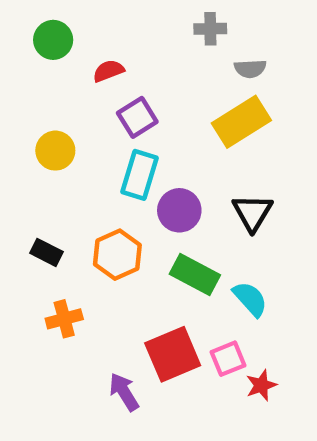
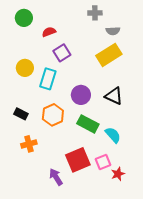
cyan rectangle: (139, 175) -> (48, 79), moved
black triangle: (252, 213) -> (114, 96), turned -36

